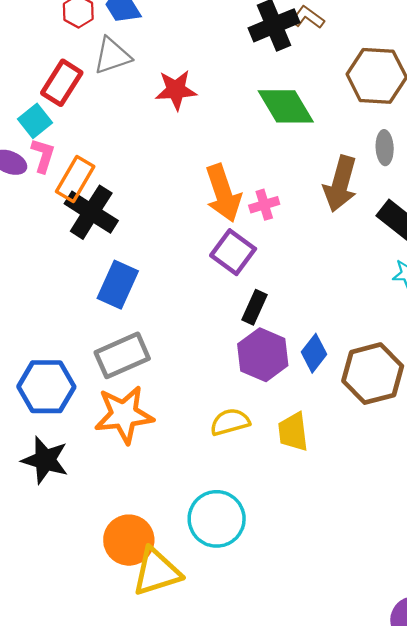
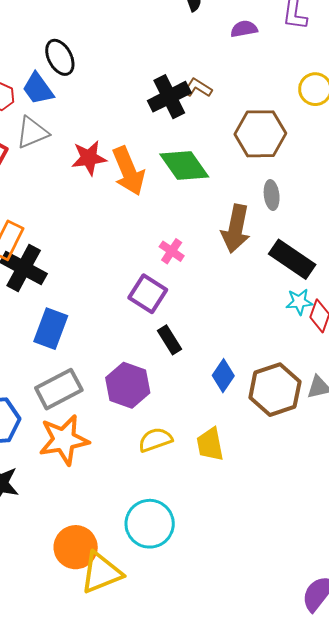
orange arrow: (223, 193) -> (128, 171), moved
pink cross: (264, 205) -> (172, 251), turned -35
black rectangle: (254, 307) -> (169, 340), turned -52
purple hexagon: (263, 355) -> (128, 385), moved

